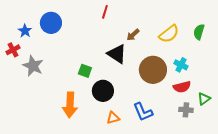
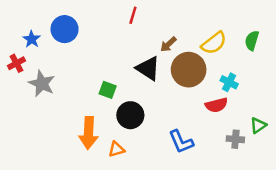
brown circle: (153, 70) -> (189, 70), moved
red semicircle: (182, 87) -> (216, 105), moved
orange triangle: (113, 118) -> (116, 149), moved

